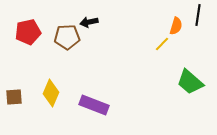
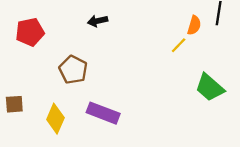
brown pentagon: (67, 37) -> (73, 70), moved, turned 30
yellow diamond: (51, 93) -> (55, 119), moved

